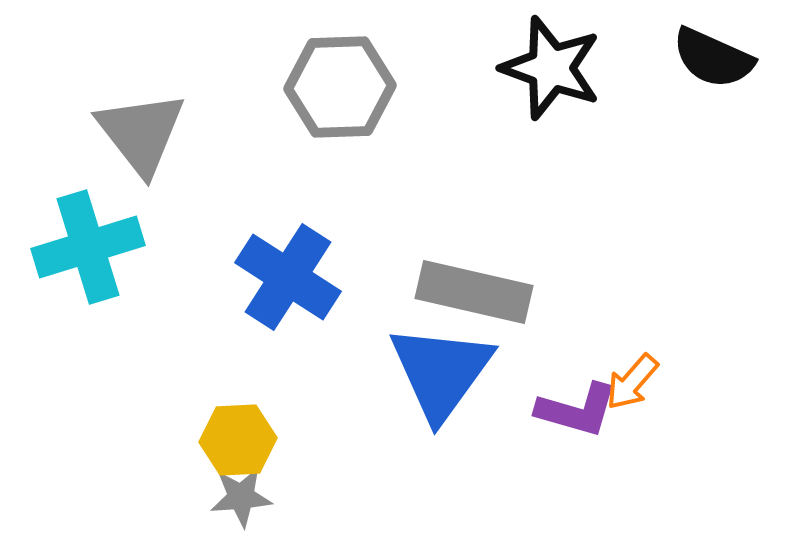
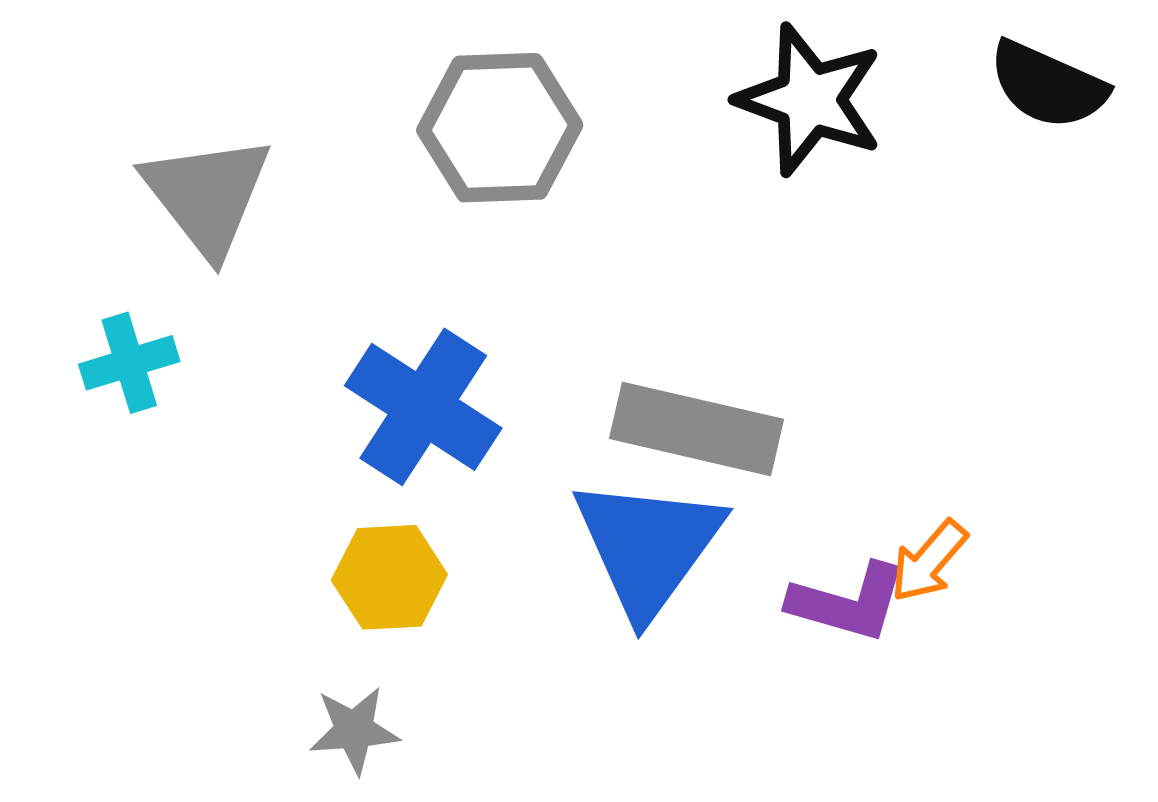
cyan cross: (88, 247) -> (129, 363), size x0.6
yellow hexagon: (238, 440) -> (389, 577), moved

